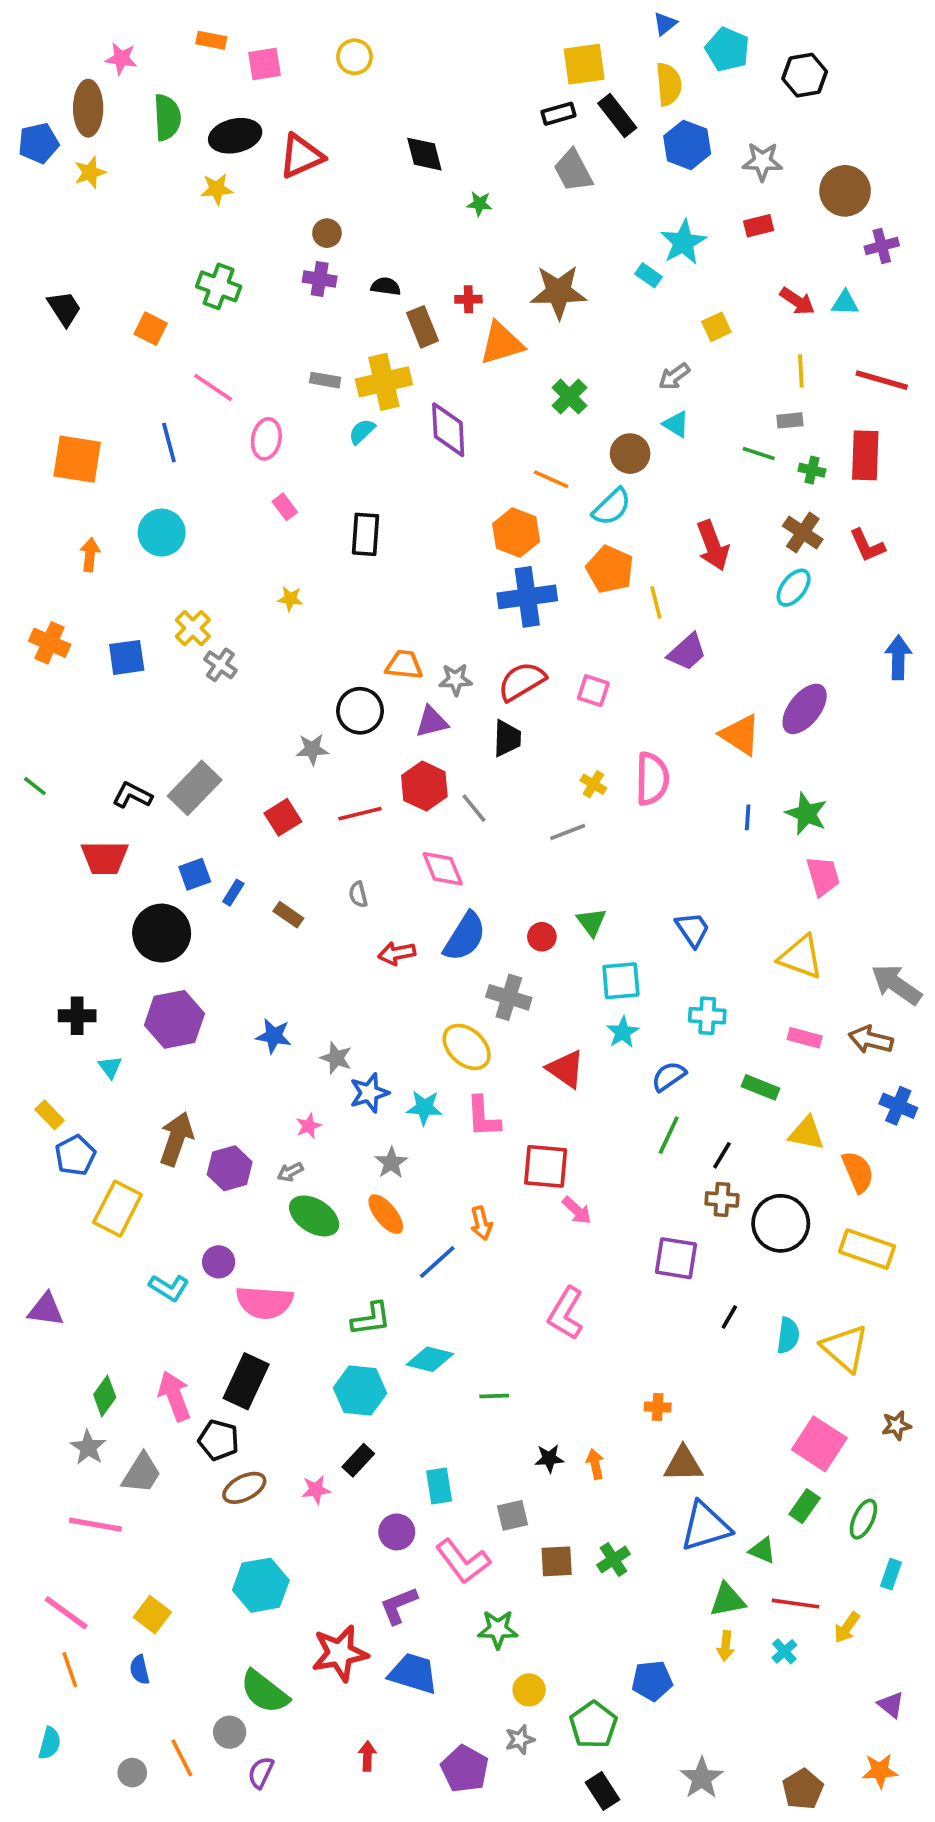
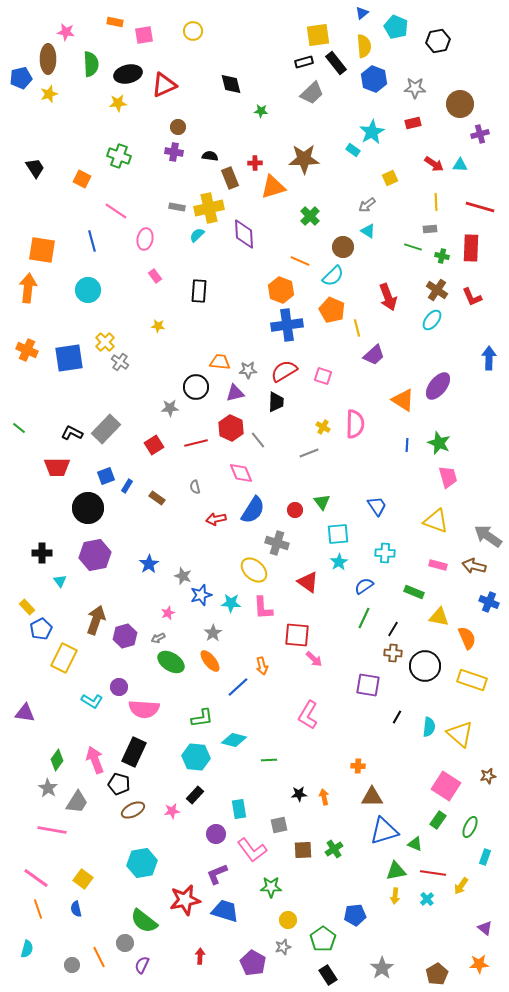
gray trapezoid: (573, 171) -> (312, 93), turned -105
orange arrow: (90, 555) -> (28, 288), moved, size x1.6
blue square: (127, 657) -> (69, 358), size x1.4
blue star: (274, 1036) -> (149, 564), turned 30

